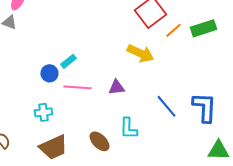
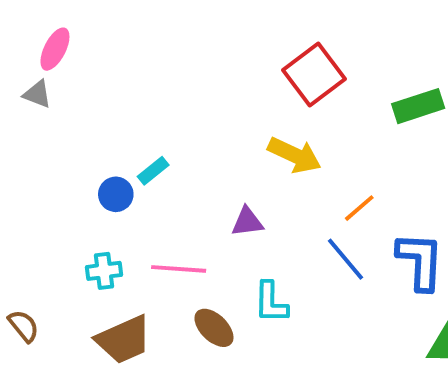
orange line: (173, 30) -> (359, 208), moved
pink line: (77, 87) -> (179, 269), moved

